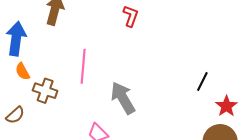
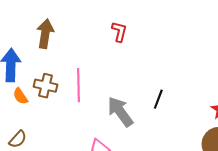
black line: (202, 82) -> (158, 99), moved
brown cross: (45, 91) -> (46, 86), moved

